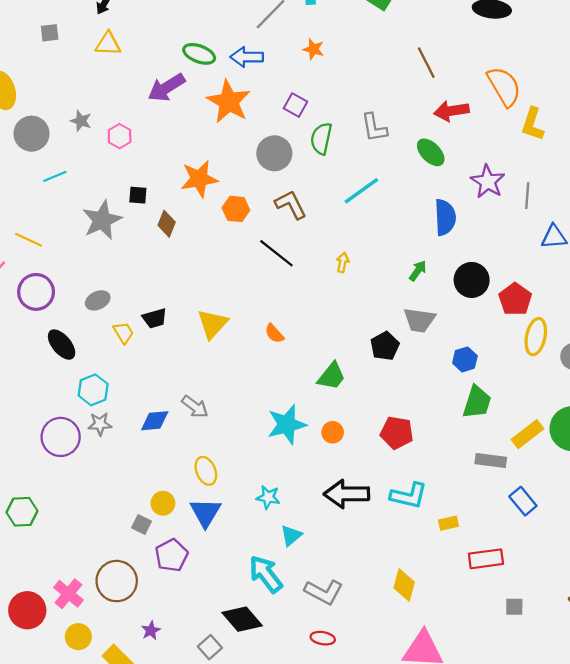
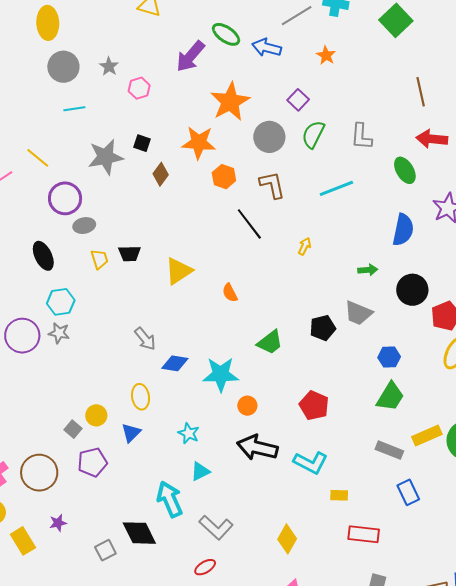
purple arrow: (166, 88) -> (190, 56), turned -32
orange star: (229, 102) -> (230, 102), moved
green arrow: (418, 271) -> (368, 270), turned 36
purple circle: (36, 292) -> (65, 198), moved
blue diamond: (155, 421) -> (175, 363), moved
orange circle: (333, 432) -> (247, 406), moved
blue triangle: (206, 513) -> (131, 433), size x0.7
red ellipse: (323, 638) -> (205, 567), turned -55

